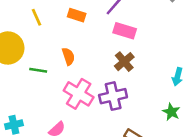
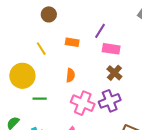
orange semicircle: (68, 56) -> (70, 75), turned 32
green line: (38, 70) -> (40, 99), moved

